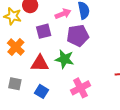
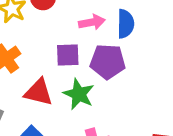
purple square: (44, 31) -> (68, 55), moved

